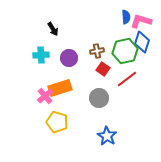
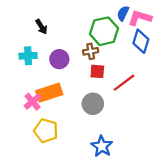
blue semicircle: (126, 17) -> (123, 13), turned -152
green hexagon: (125, 51) -> (104, 31), moved
red square: (103, 69) -> (97, 71), turned -32

